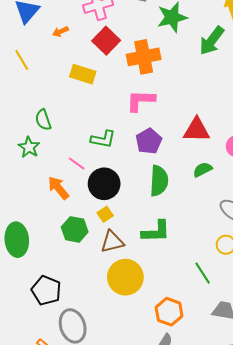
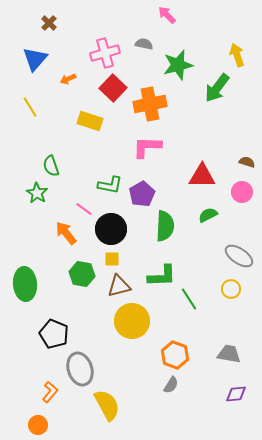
purple pentagon: (149, 141) -> (142, 194), moved
yellow square: (105, 214) -> (112, 259), turned 35
green line: (203, 273) -> (189, 299), moved

